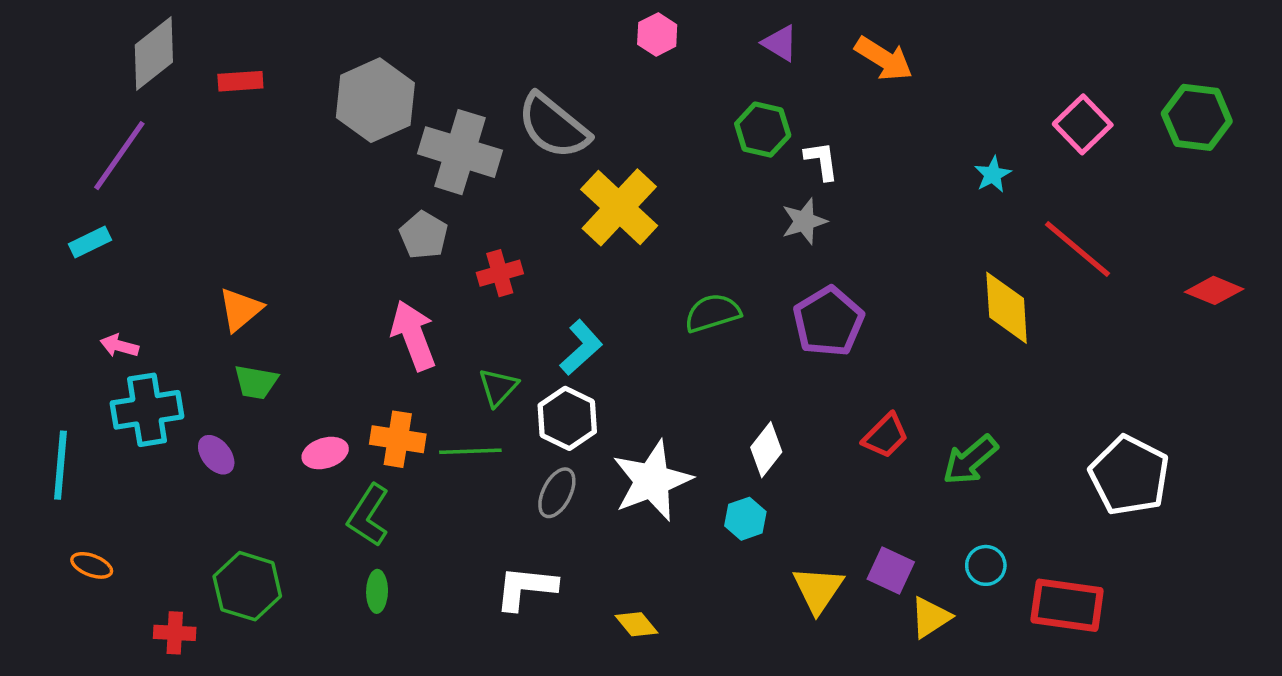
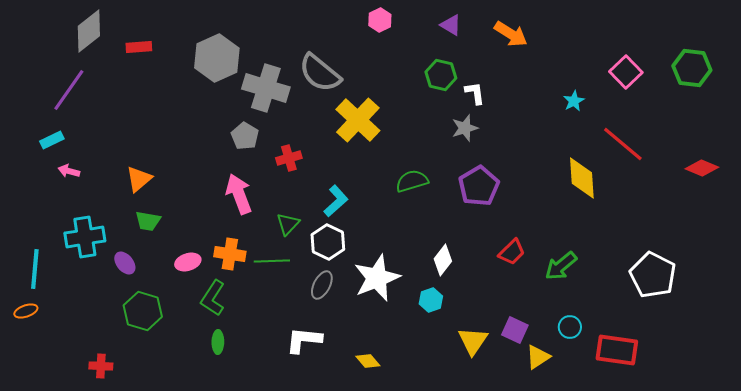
pink arrow: (119, 346) -> (69, 171), moved
orange ellipse: (92, 565) -> (26, 311), moved, turned -40
green hexagon: (247, 586) -> (143, 311), moved

